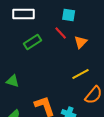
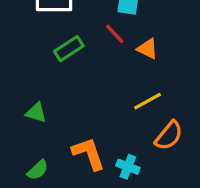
orange triangle: (81, 42) -> (148, 49), turned -48

